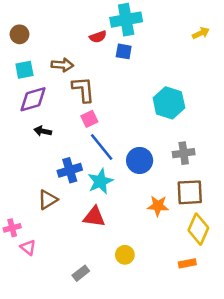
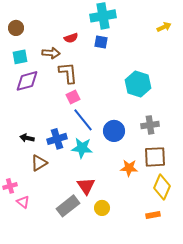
red semicircle: (98, 37) -> (71, 38), moved
black arrow: (43, 131) -> (27, 138), moved
cyan star: (100, 181) -> (82, 148), turned 30
red triangle: (94, 217) -> (86, 186), moved, turned 48
gray rectangle: (81, 273) -> (68, 206), moved, size x1.6

